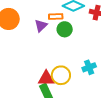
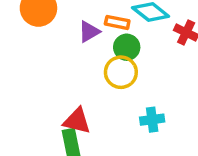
yellow circle: (61, 75) -> (121, 72), moved

